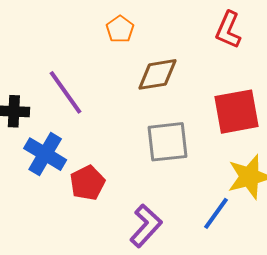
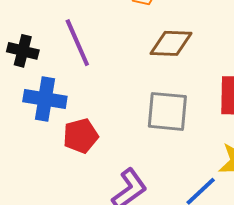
blue cross: (45, 154) -> (45, 99), turned -33

